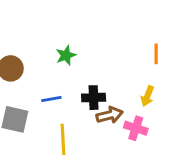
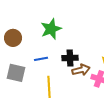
green star: (66, 55) -> (51, 29), size x1.5

